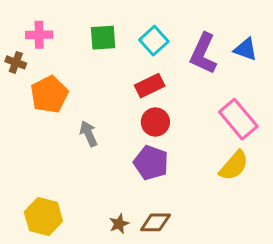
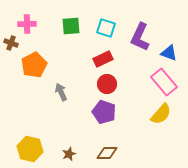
cyan square: (154, 41) -> (106, 28), turned -30
blue triangle: (246, 49) -> (169, 53), moved
brown star: (119, 224) -> (69, 154), moved

